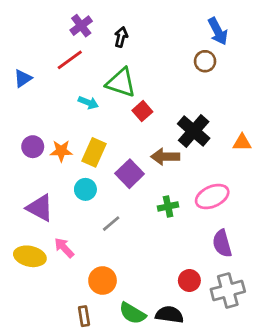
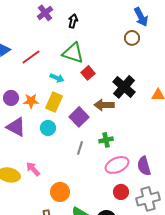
red line: (70, 60) -> (31, 57), moved
cyan arrow: (88, 103) -> (57, 78), moved
pink ellipse: (212, 196) -> (117, 165), moved
purple triangle: (40, 208) -> (16, 127), moved
gray line: (111, 224) -> (80, 148), moved, turned -32

